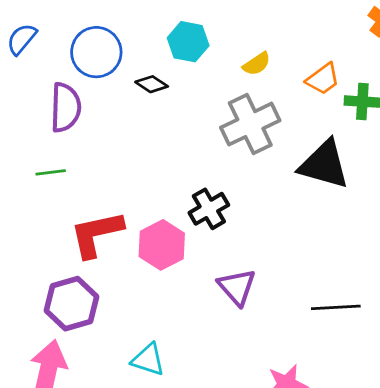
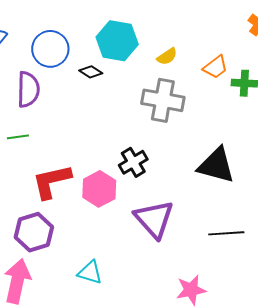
cyan hexagon: (188, 42) -> (117, 41), size x1.4
gray cross: (250, 124) -> (163, 100), turned 36
black triangle: (324, 165) -> (216, 165), moved
purple triangle: (237, 287) -> (154, 219), size x1.4

